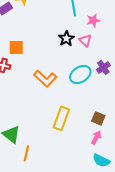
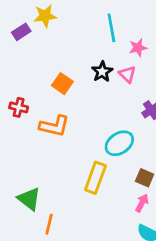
orange square: (16, 47) -> (62, 84), moved, turned 35
cyan ellipse: (80, 74) -> (119, 143), moved
orange L-shape: (45, 78) -> (54, 126), moved, turned -30

